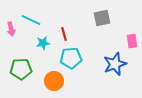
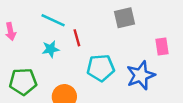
cyan line: (31, 20) -> (53, 20), moved
cyan pentagon: (71, 58) -> (101, 68), moved

